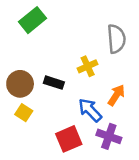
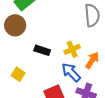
yellow cross: (88, 66) -> (72, 49), moved
brown circle: (20, 84) -> (15, 25), moved

